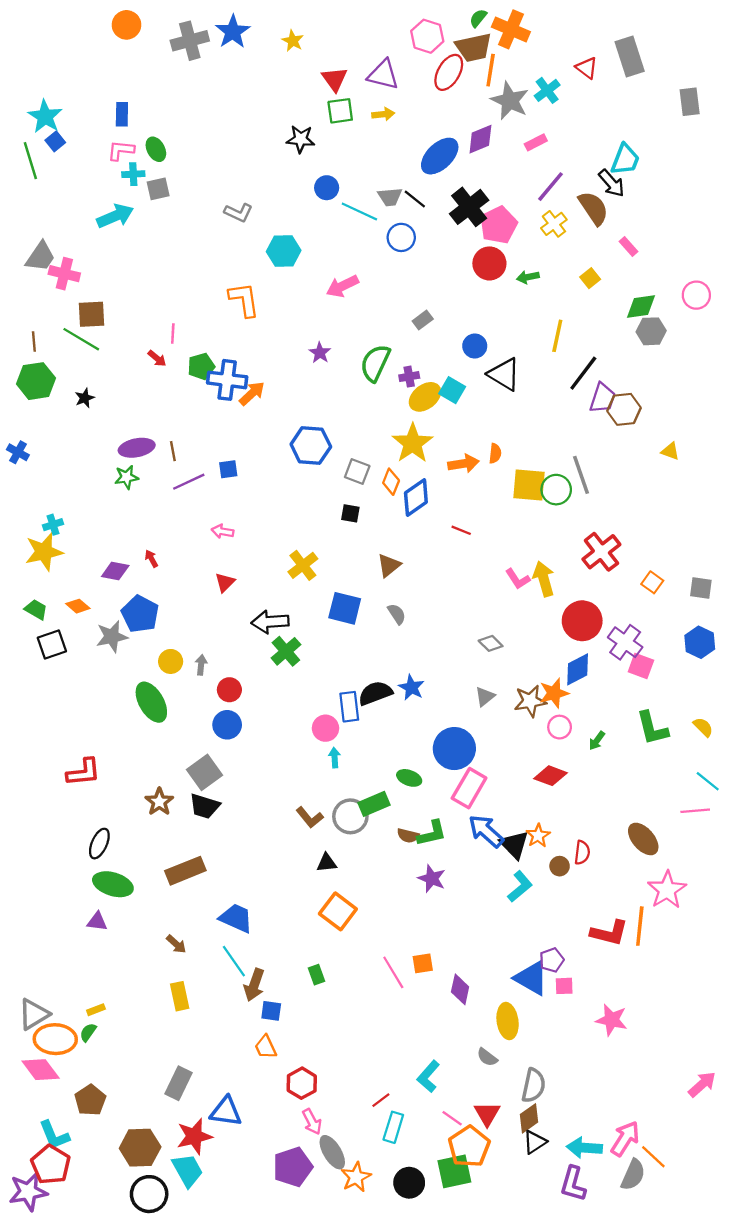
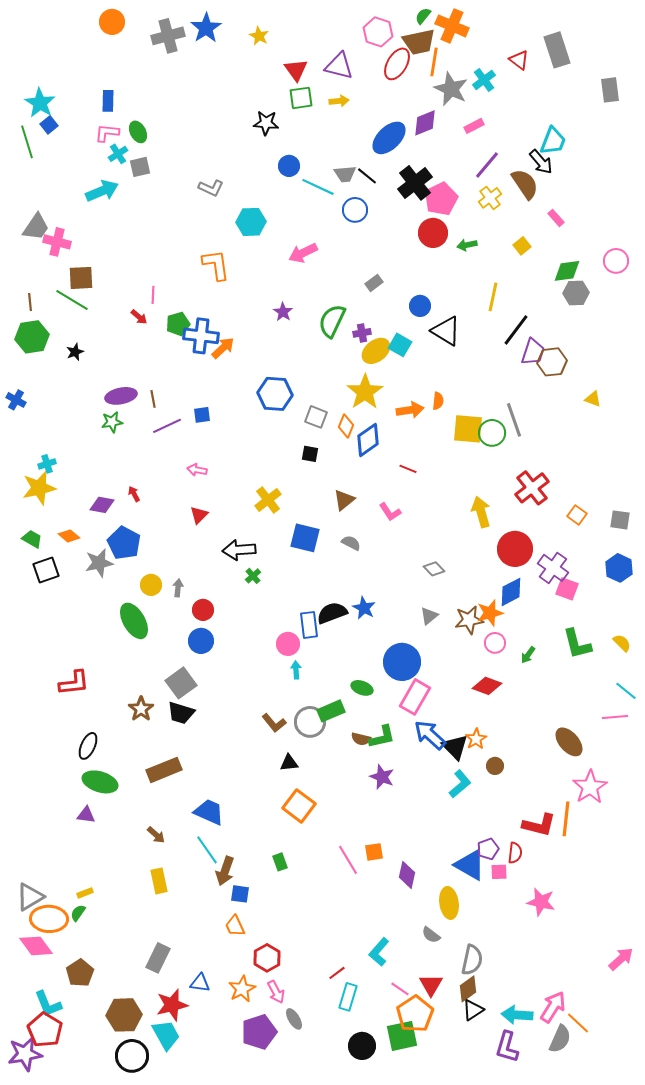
cyan cross: (133, 174) -> (118, 154), turned -30
pink L-shape: (518, 579) -> (390, 512), moved
gray semicircle: (397, 614) -> (351, 543), turned -30
green cross: (286, 651) -> (253, 576), size x0.6
red semicircle: (582, 853) -> (515, 853), moved
blue triangle: (226, 1111) -> (200, 983), size x0.7
gray ellipse: (332, 1152) -> (294, 1019), size x0.7
orange star: (356, 1177) -> (242, 989), moved

